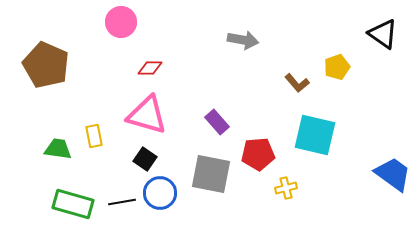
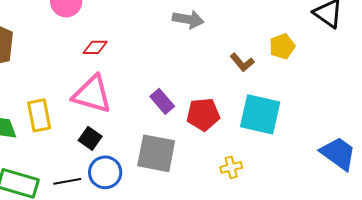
yellow rectangle: (94, 136) -> (39, 115), size x1.4
red pentagon: (258, 154) -> (203, 114), moved

